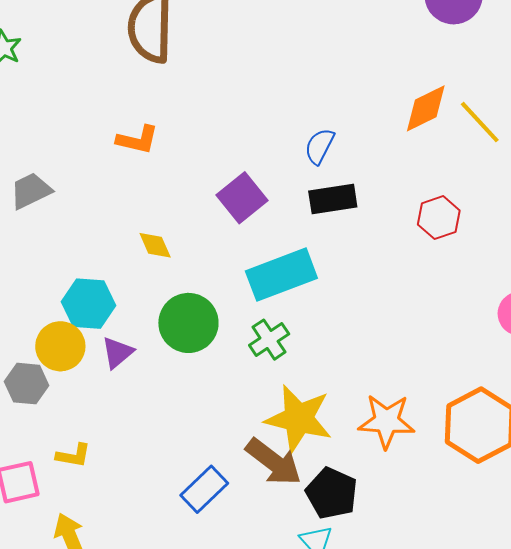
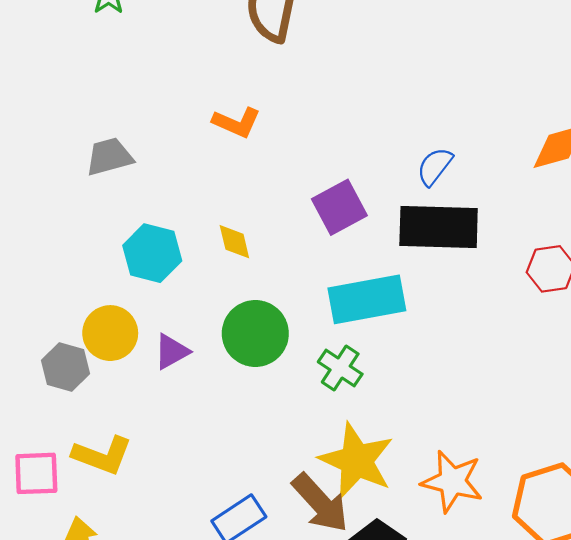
black rectangle: (333, 199) -> (439, 227), size x1.5
cyan hexagon: (89, 304) -> (152, 253), moved
green cross: (269, 340) -> (340, 368), turned -33
yellow L-shape: (73, 456) -> (102, 455), size x1.5

